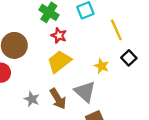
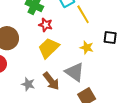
yellow line: (116, 30) -> (83, 14), moved
black square: (129, 58) -> (110, 38), turned -32

